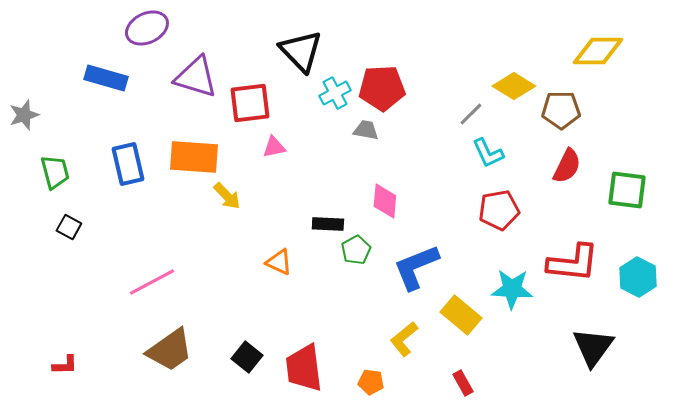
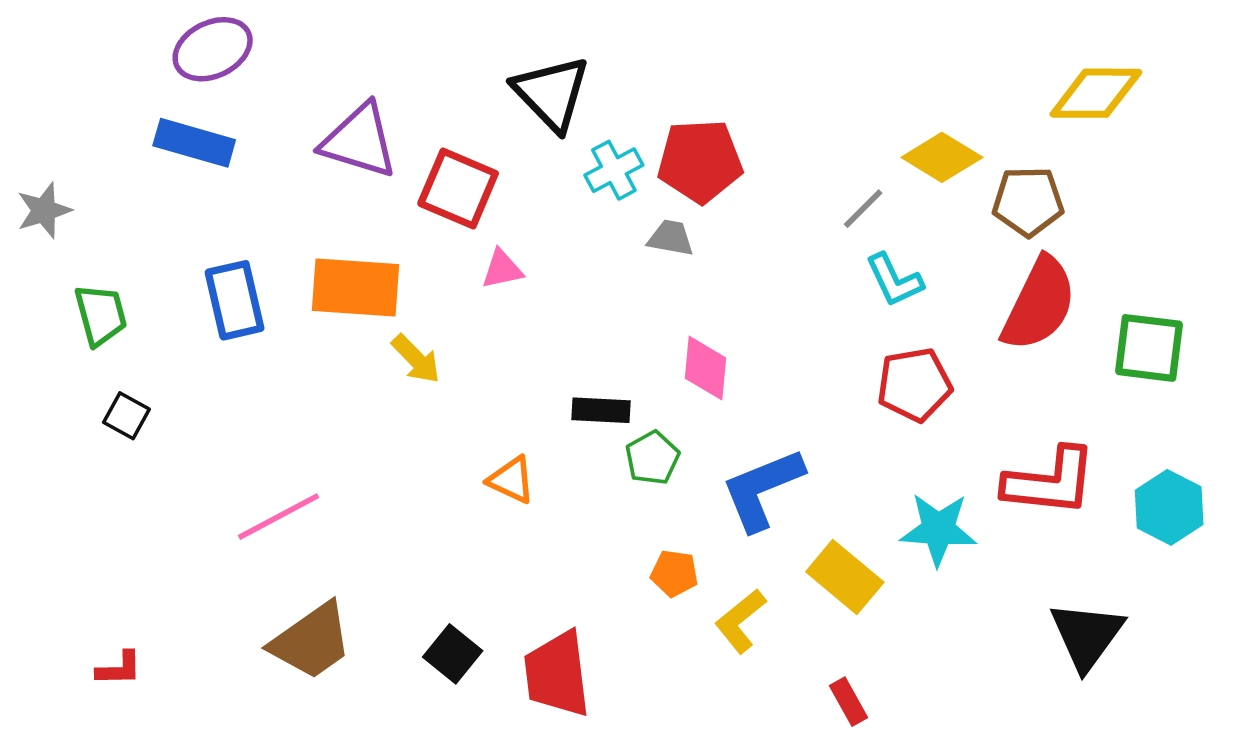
purple ellipse: (147, 28) -> (213, 49), moved
red square: (250, 103) -> (458, 189), turned 30
red semicircle: (567, 166) -> (1039, 304), size x1.5
orange pentagon: (371, 382) -> (674, 573), moved

